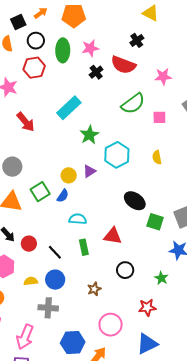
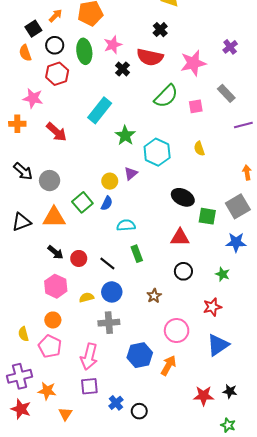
pink star: (163, 76) -> (193, 63), size x1.4
red triangle: (113, 236) -> (180, 238), moved

